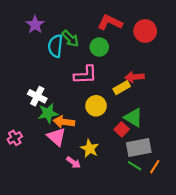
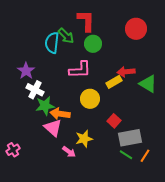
red L-shape: (110, 22) -> (86, 21), moved, turned 65
purple star: (35, 25) -> (26, 71), moved
green triangle: (133, 118) -> (148, 84), moved
pink cross: (15, 138) -> (13, 150), moved
yellow star: (90, 149) -> (84, 139), turned 30

